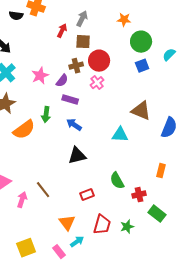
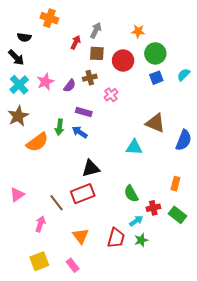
black semicircle: (16, 16) -> (24, 37), moved
cyan semicircle: (169, 55) -> (184, 75), moved
red circle: (99, 61) -> (123, 61), moved
pink star: (40, 76) -> (45, 82), moved
purple semicircle: (62, 81) -> (70, 86), moved
blue arrow: (74, 125) -> (80, 132), moved
red rectangle: (87, 195) -> (83, 194), moved, size x1.6
pink arrow: (22, 200) -> (40, 224), moved
green rectangle: (157, 214) -> (178, 215), moved
cyan arrow: (77, 242) -> (136, 221), moved

